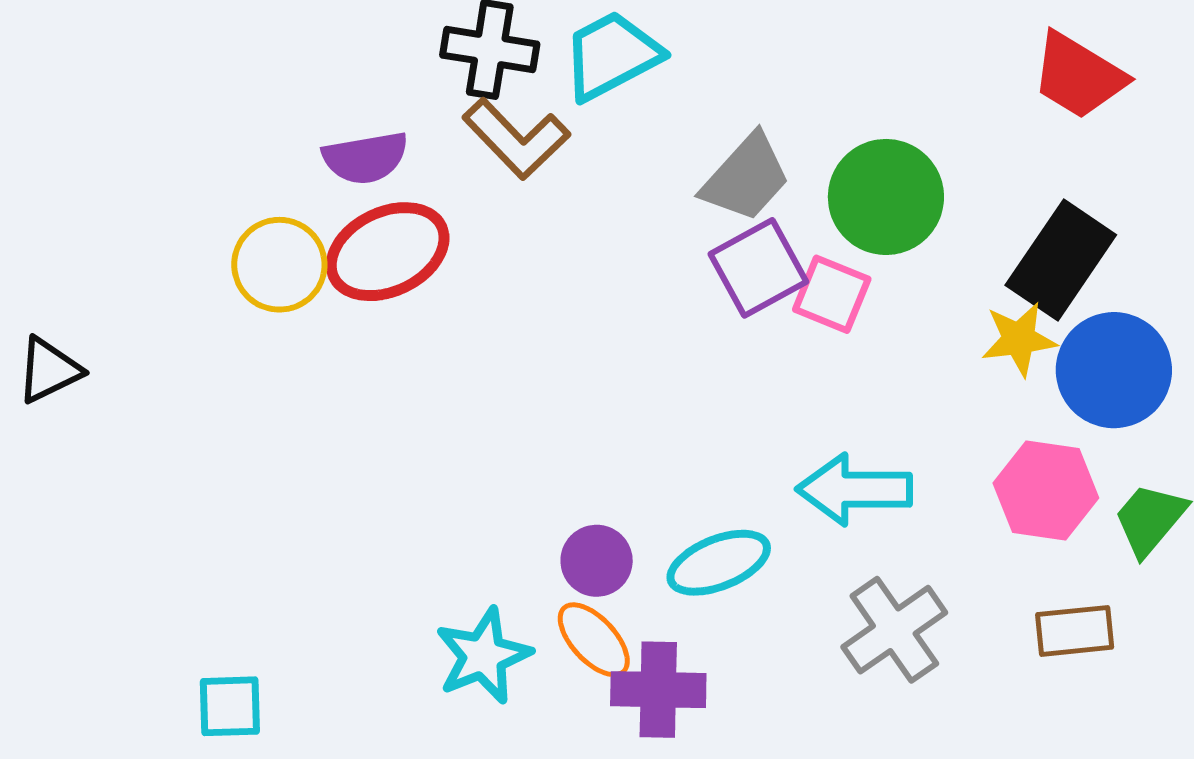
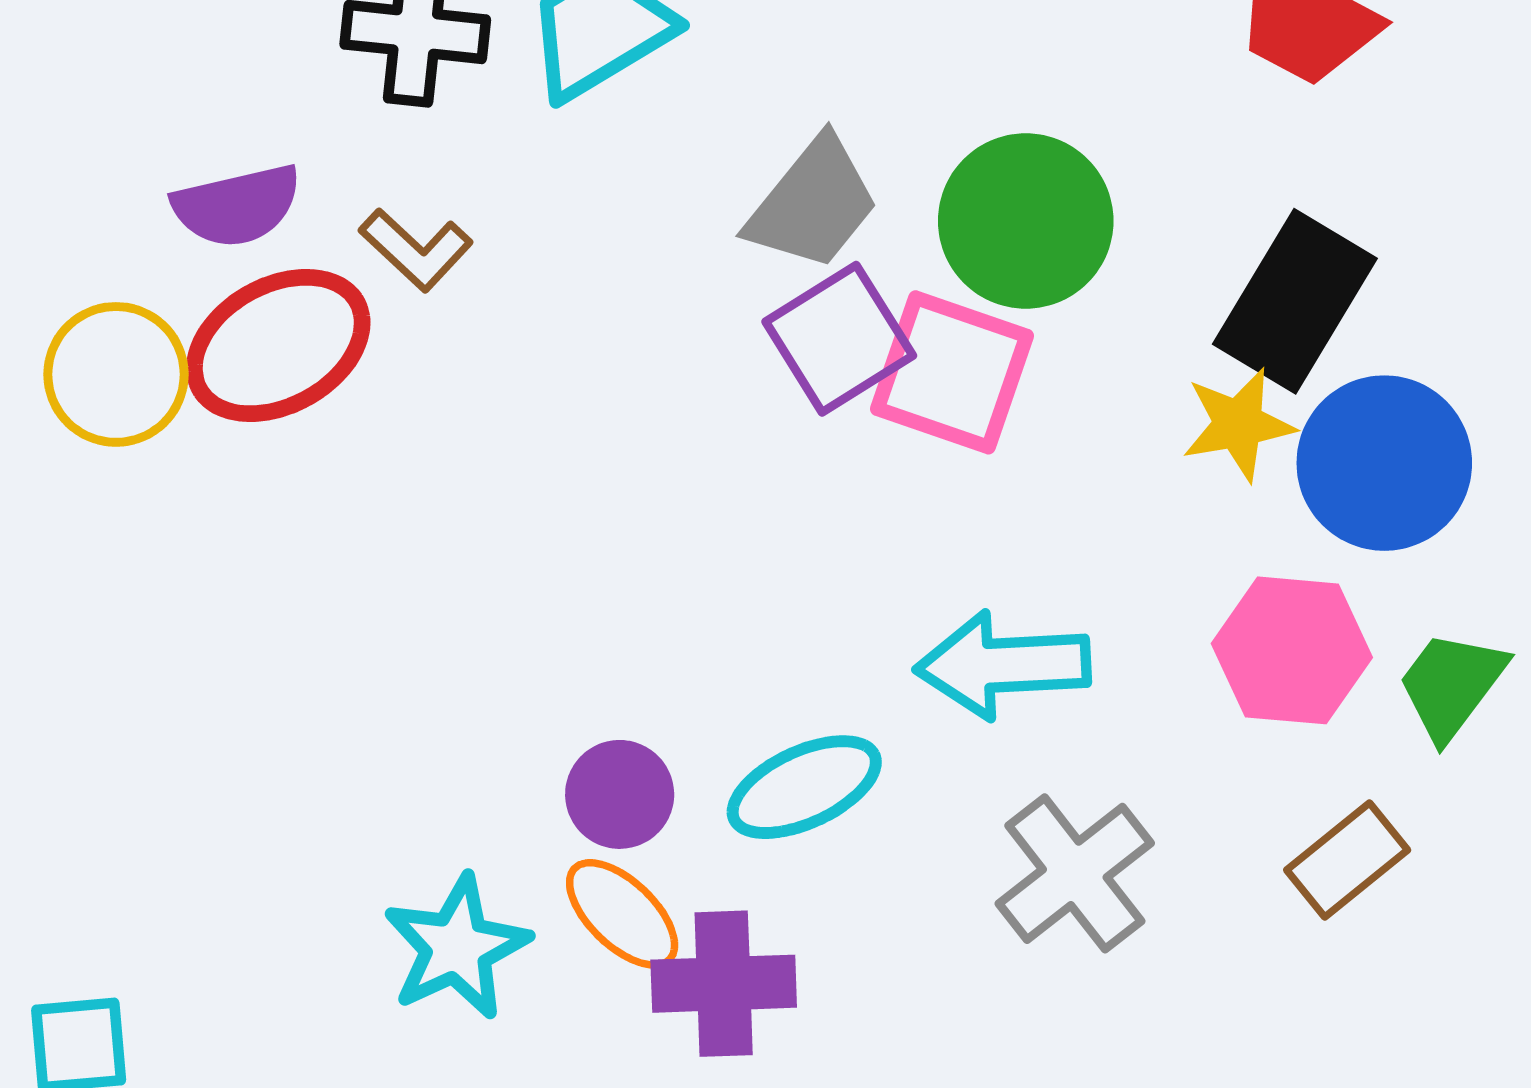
brown L-shape: (516, 139) -> (416, 250), moved, size x0.7
pink square: (832, 294) -> (952, 372), size x1.4
brown rectangle: (1075, 631) -> (1347, 860), turned -30

